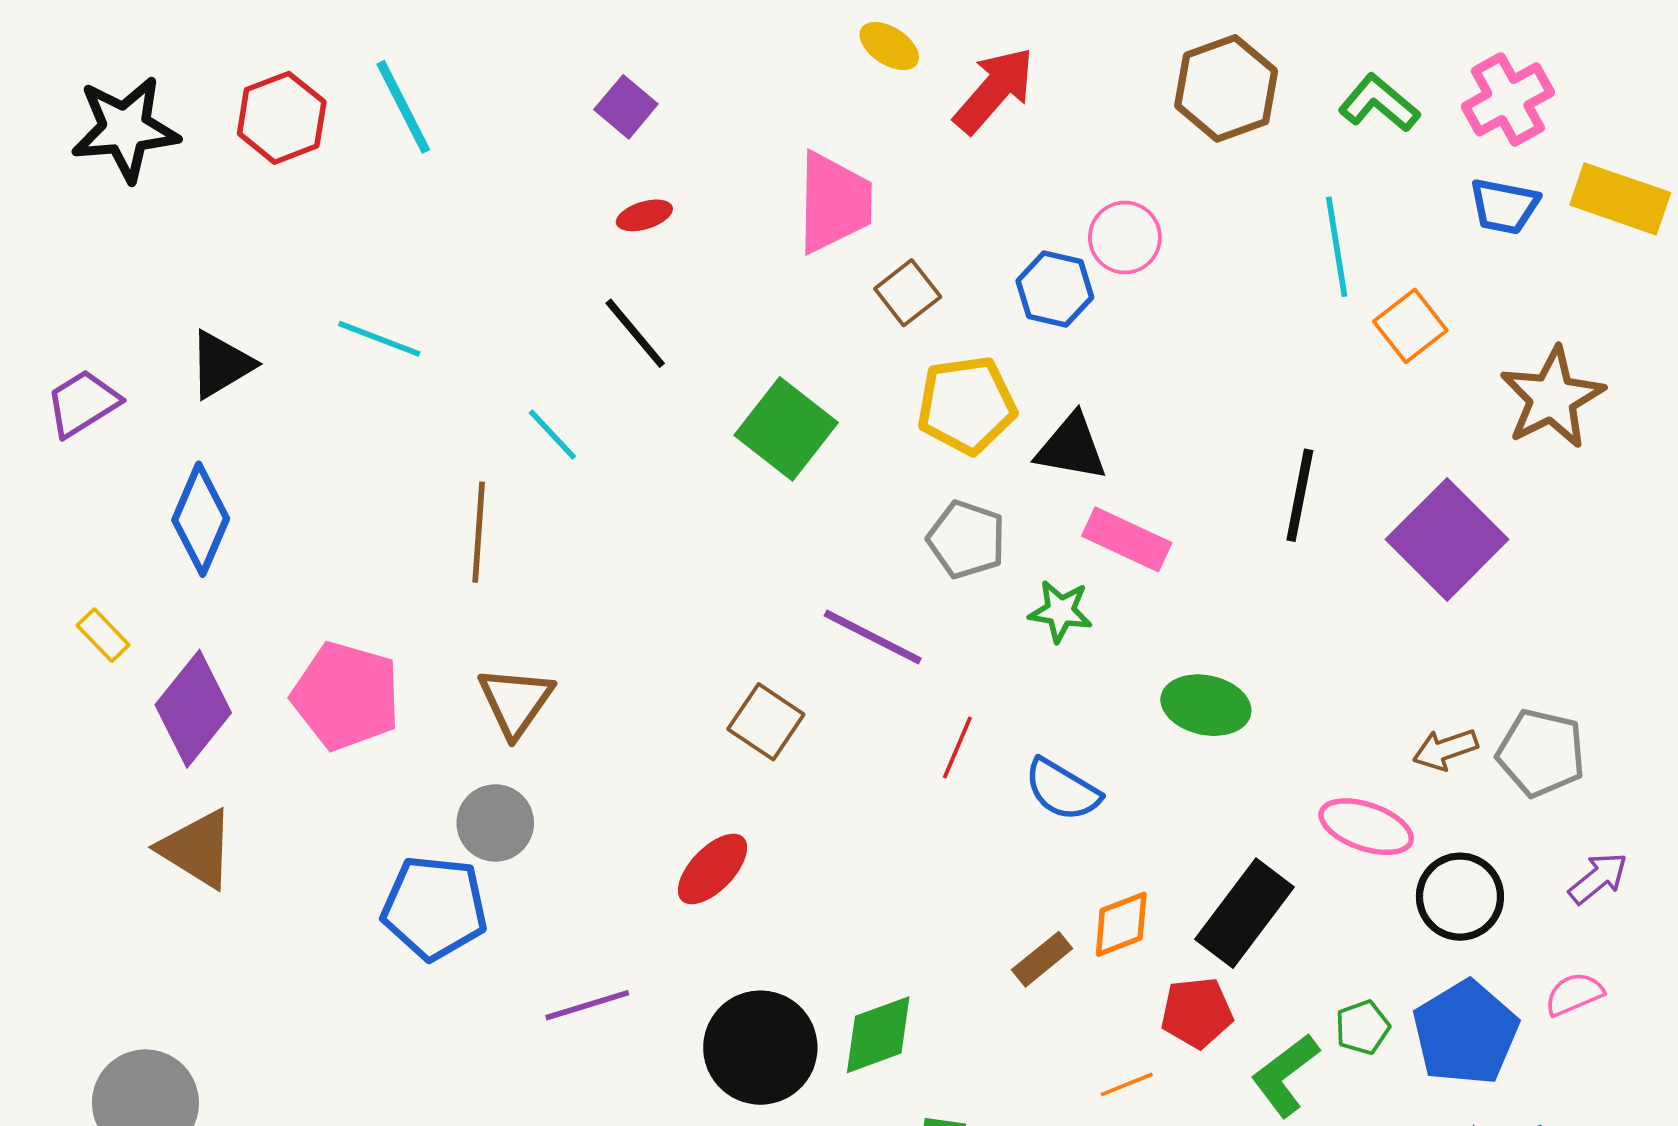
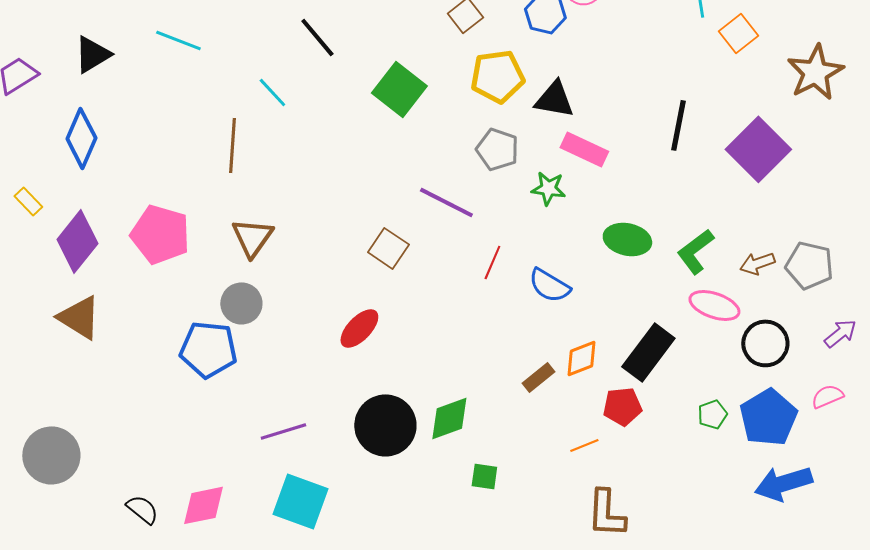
purple line: (587, 1005) -> (283, 431), moved
green L-shape: (1285, 1075) -> (695, 251), moved

